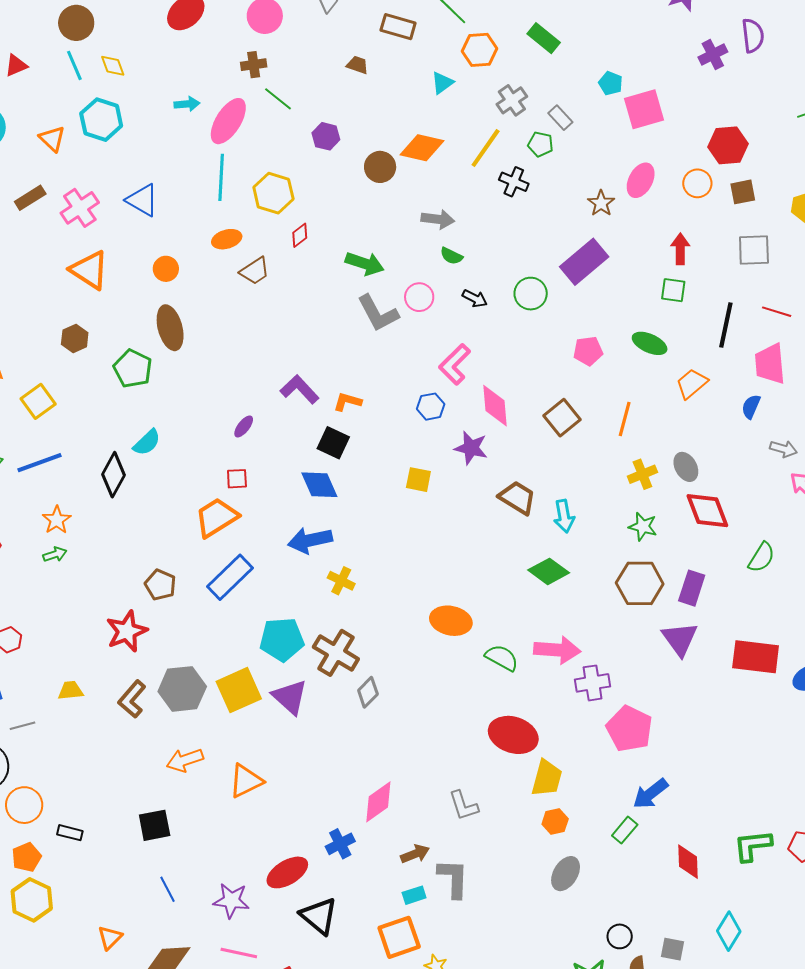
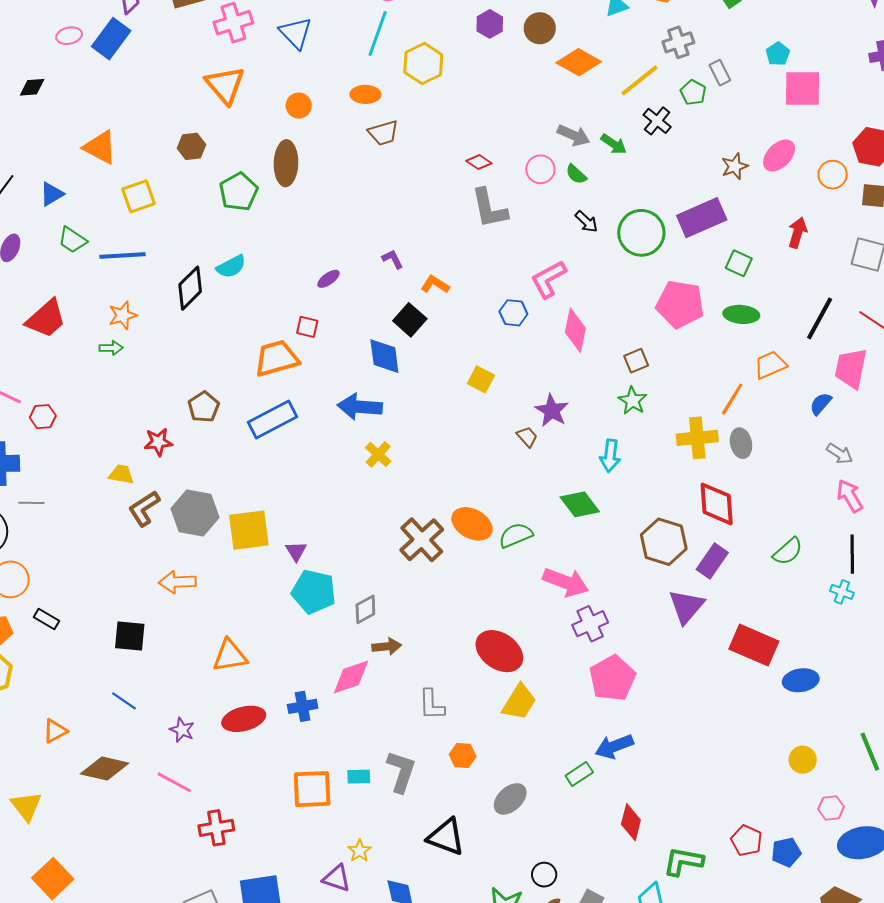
brown circle: (380, 167) -> (540, 28), moved
red diamond: (300, 235) -> (479, 162), moved, turned 55
green arrow: (365, 264) -> (614, 144), moved, size x0.7
green square: (673, 290) -> (739, 263), moved
green circle: (531, 294) -> (641, 233), size x1.4
pink circle: (419, 297) -> (540, 169), moved
green ellipse: (650, 343) -> (741, 314), turned -36
pink pentagon: (588, 351) -> (680, 304), size x1.6
purple L-shape: (300, 389) -> (393, 259), size x0.6
brown square: (562, 418) -> (636, 361), size x0.7
orange line: (625, 419) -> (732, 399), moved
purple star: (471, 448) -> (552, 410), moved
yellow cross: (642, 474) -> (697, 438), size x1.4
brown trapezoid: (517, 498) -> (527, 437), moved, size x0.6
red diamond: (707, 511) -> (717, 504), moved
green star: (643, 527) -> (633, 401), moved
red star: (127, 631) -> (158, 442), size x0.7
cyan pentagon: (282, 639) -> (314, 592), moved
brown cross: (336, 653) -> (422, 540), moved
green semicircle: (502, 658) -> (516, 535), moved, turned -68
purple cross: (593, 683) -> (590, 624), turned -32
yellow trapezoid: (71, 691) -> (121, 474), moved
gray diamond: (368, 692) -> (365, 609), moved
purple triangle: (290, 697) -> (296, 551), size x0.6
orange triangle: (246, 781) -> (230, 656), moved
orange hexagon: (555, 821) -> (463, 755), moved
green L-shape: (753, 846) -> (683, 861), moved
brown arrow: (415, 854) -> (387, 646), moved
blue line: (167, 889) -> (124, 701), turned -44
purple star: (231, 901) -> (182, 730), size x0.7
black triangle: (319, 916) -> (446, 837), moved, turned -36
orange square: (399, 937) -> (312, 789), moved

